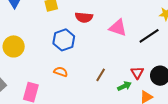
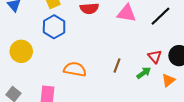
blue hexagon: (64, 40) -> (54, 27), moved
orange semicircle: (61, 72) -> (75, 69), size x1.5

